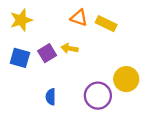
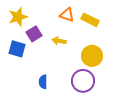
purple square: (47, 53) -> (34, 34), moved
yellow circle: (126, 79) -> (92, 56), moved

